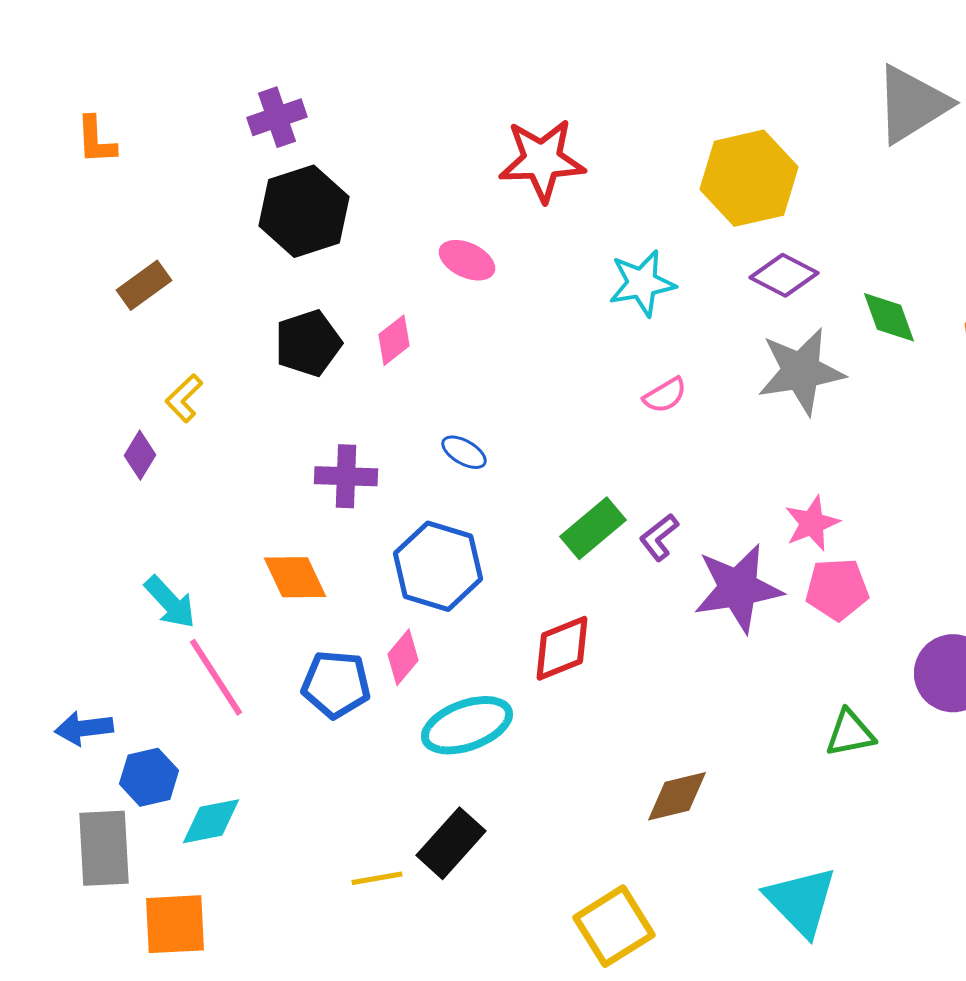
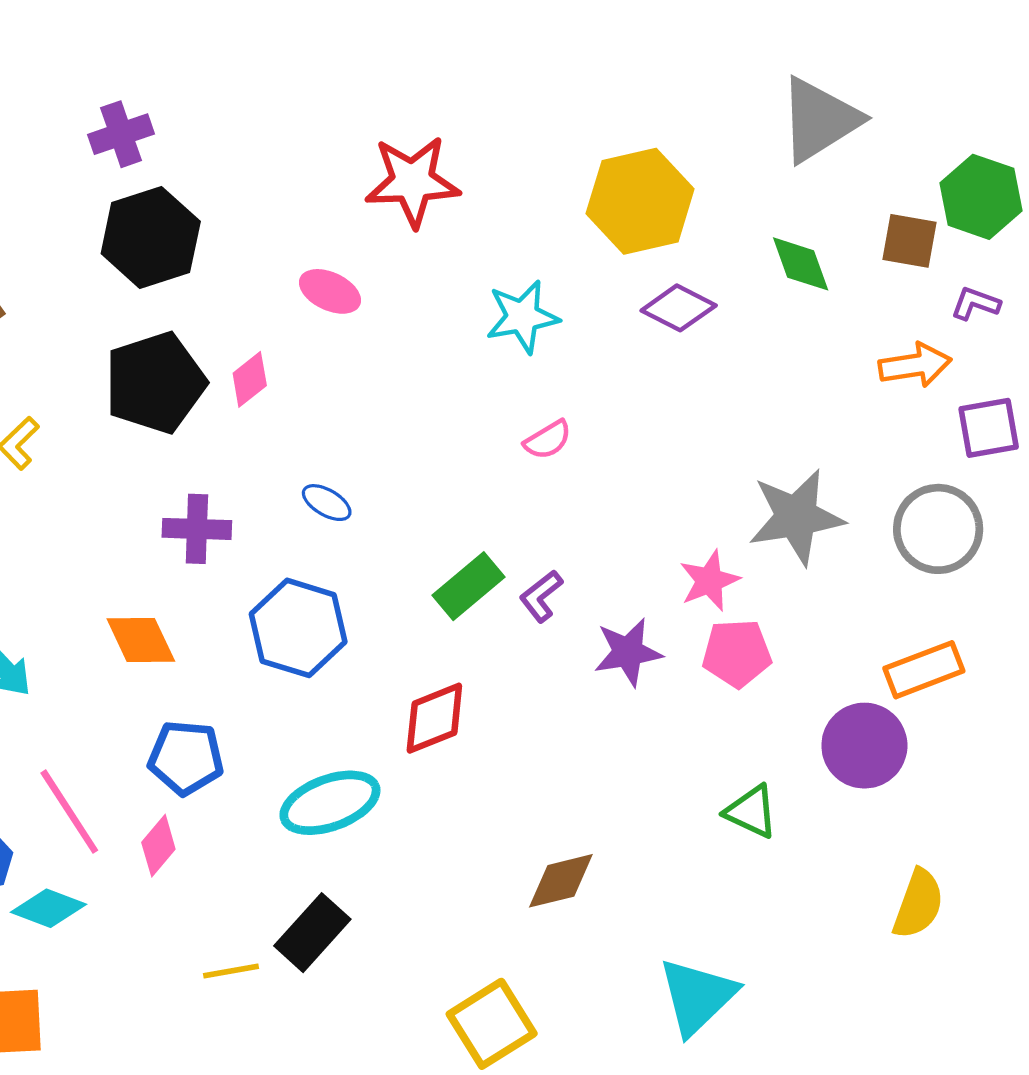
green diamond: (889, 317) -> (801, 264), moved
black pentagon: (308, 343) -> (155, 383), size x1.4
gray star: (801, 371) -> (796, 517), moved
purple star: (738, 588) -> (628, 652), size x0.7
pink diamond: (403, 657) -> (158, 846), moved
pink line: (216, 677) -> (69, 812), moved
green triangle: (850, 733) -> (751, 812), turned 36
cyan diamond: (211, 821) -> (48, 908), turned 32
cyan triangle: (801, 901) -> (697, 996), turned 30

